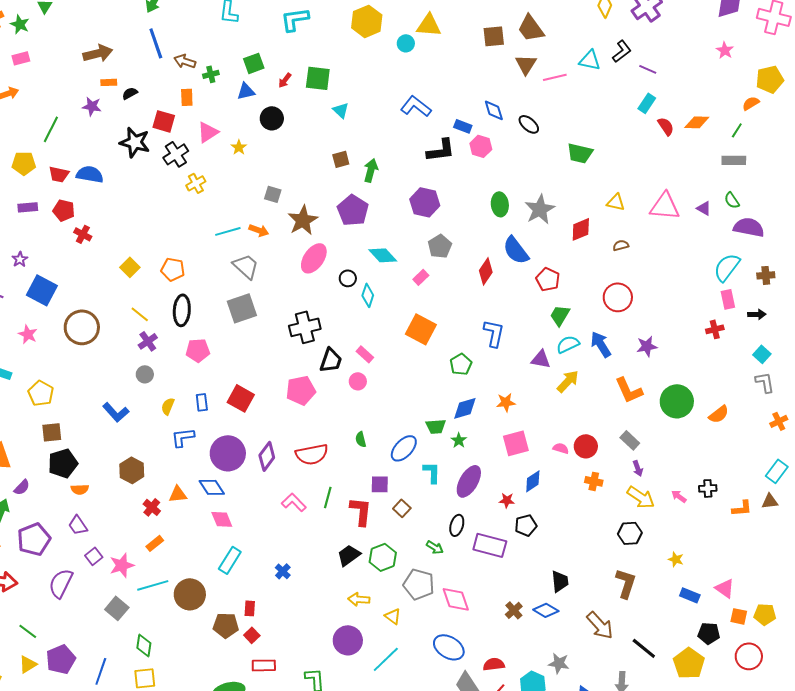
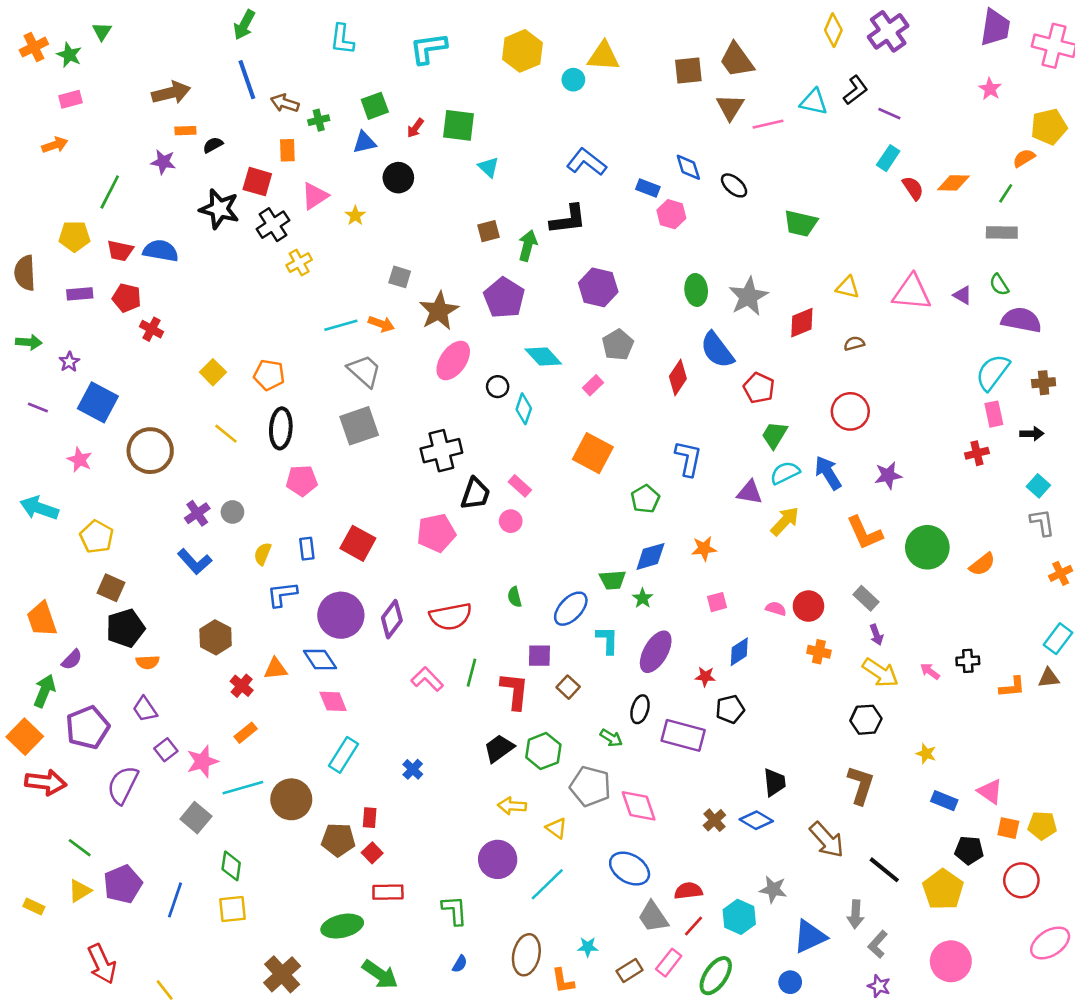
black L-shape: (441, 150) -> (568, 219), moved
purple cross: (148, 341) -> (197, 513), moved
brown square: (52, 432) -> (111, 588), turned 30
pink square: (516, 443) -> (717, 602), size x0.6

